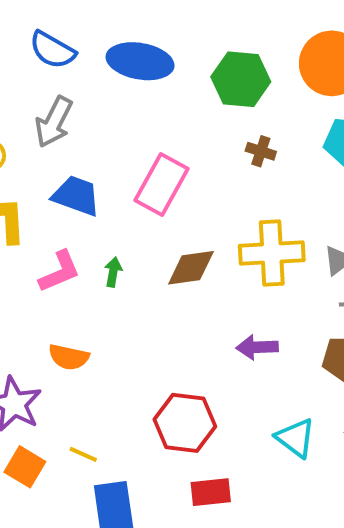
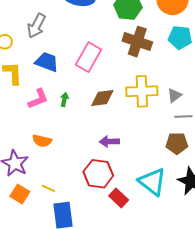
brown cross: (261, 151) -> (137, 42), size x2.0
purple arrow: (257, 347) -> (109, 142), moved
cyan triangle: (296, 438) -> (152, 182), size x1.4
red rectangle: (211, 492) -> (119, 198), moved, turned 48

